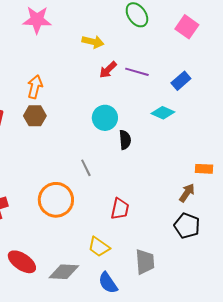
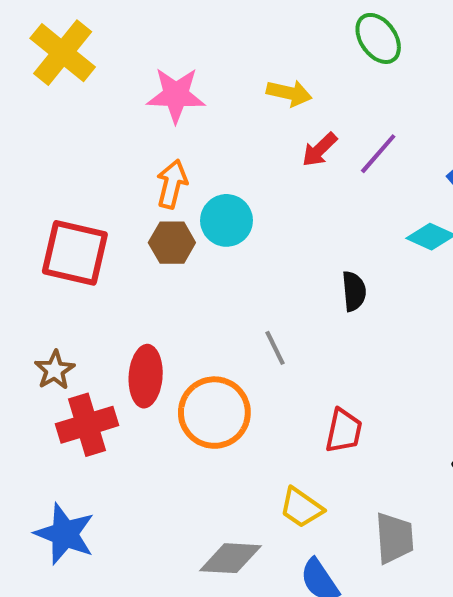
pink star: (37, 20) -> (176, 95), moved
purple line: (137, 72) -> (378, 154), turned -65
cyan circle: (105, 118) -> (226, 220), moved
red ellipse: (22, 262) -> (146, 376), moved, turned 60

